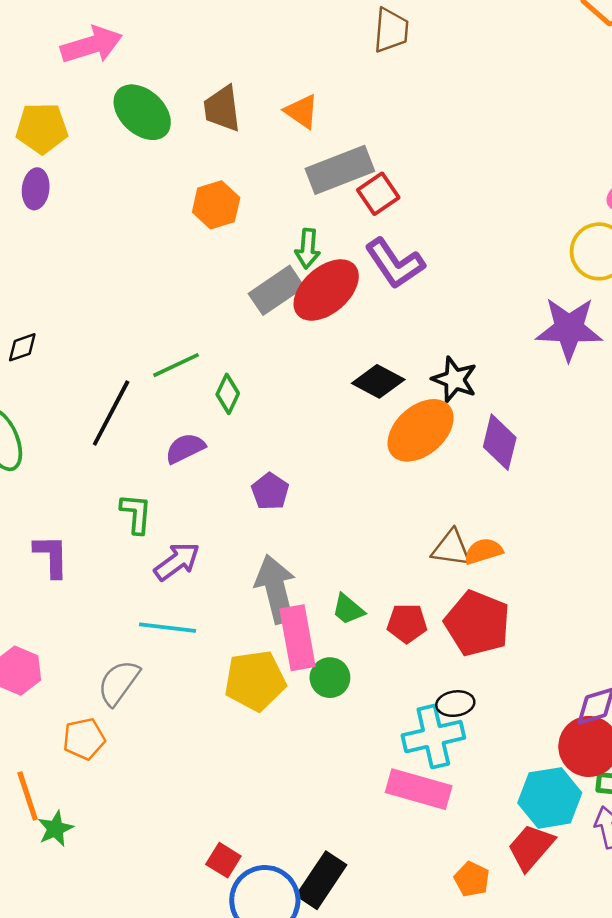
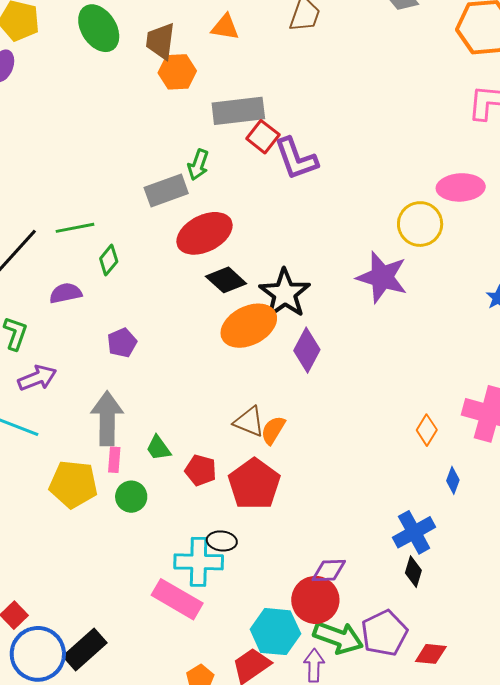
orange triangle: (302, 111) -> (225, 27), moved, turned -40
red square: (378, 194) -> (263, 137), turned -32
orange hexagon: (216, 205) -> (177, 72), moved
purple L-shape: (395, 263) -> (296, 159), moved
red ellipse: (326, 290) -> (205, 233), moved
black star: (455, 379) -> (285, 293), size x1.4
orange semicircle: (483, 551) -> (273, 430), turned -56
pink rectangle: (298, 638) -> (114, 460), size x0.5

